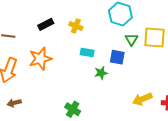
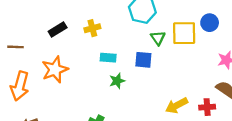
yellow cross: (76, 26) -> (92, 28), turned -32
green star: (101, 73) -> (117, 81), moved

